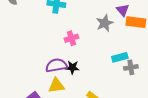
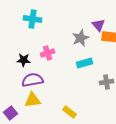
cyan rectangle: (120, 57) -> (85, 63), moved
black star: (72, 67) -> (24, 60), moved

